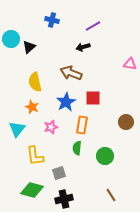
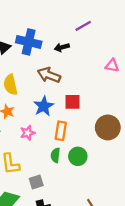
blue cross: (52, 20) -> (29, 42), moved, size x1.6
purple line: (93, 26) -> (83, 26), moved
brown circle: (126, 122) -> (108, 127), size x1.5
green circle: (105, 156) -> (78, 156), moved

